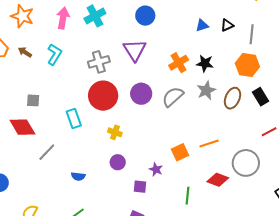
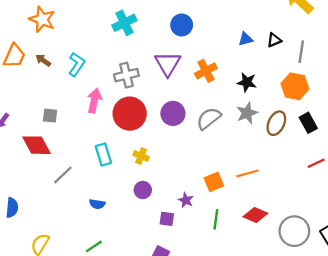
pink arrow: (63, 18) -> (94, 101), moved
orange cross: (179, 63) -> (206, 71), moved
cyan rectangle: (74, 118) -> (103, 155), moved
gray circle: (246, 163) -> (294, 231), moved
green line: (188, 196) -> (216, 219), moved

